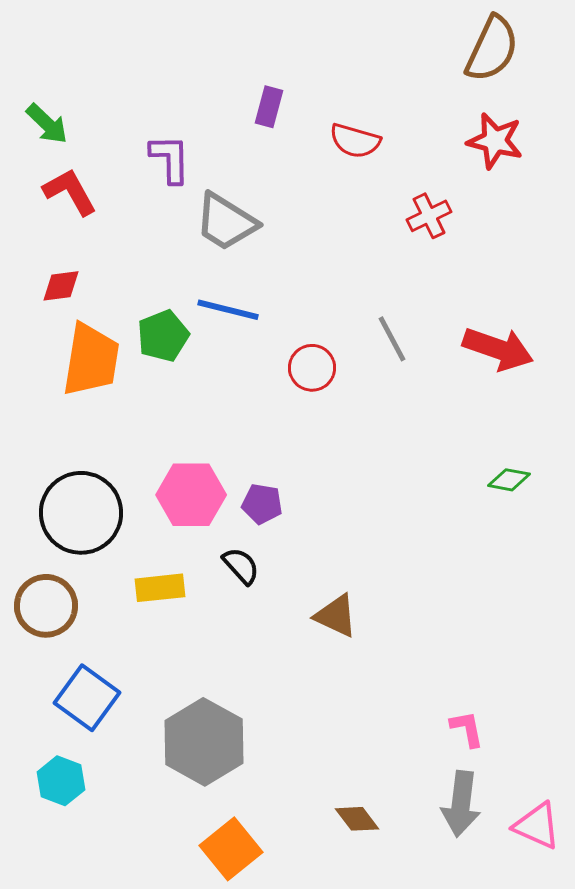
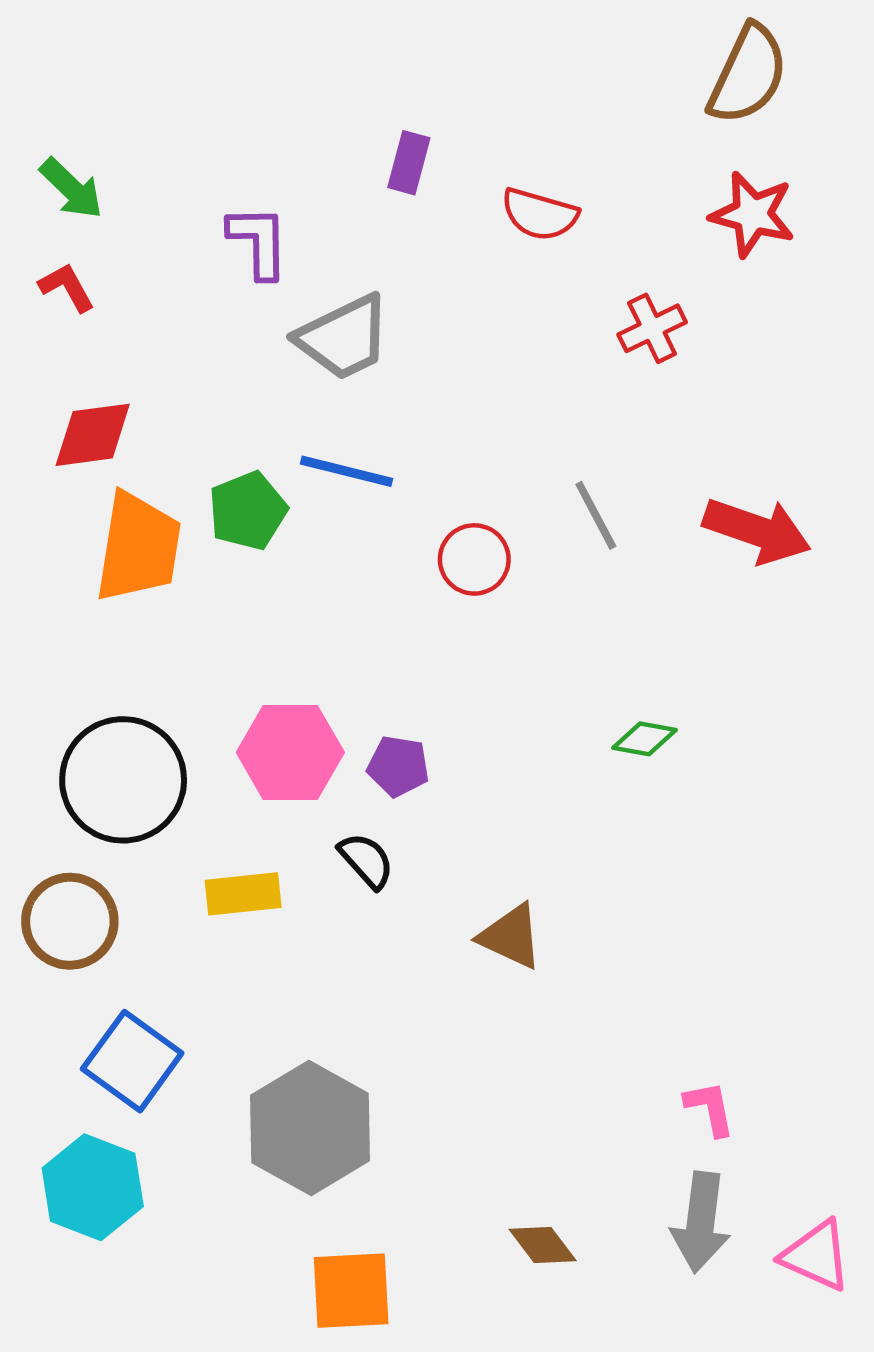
red L-shape: (70, 192) -> (67, 287), moved, size x0.7
gray trapezoid: (226, 222) -> (344, 337), turned -58
red diamond: (61, 286) -> (93, 435), size x1.4
green diamond: (509, 480) -> (645, 739), moved
cyan hexagon: (61, 781) -> (93, 1187), size x1.4
orange square: (231, 849) -> (351, 1291), turned 36

